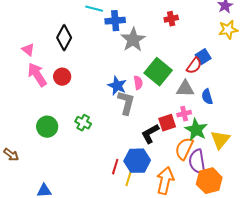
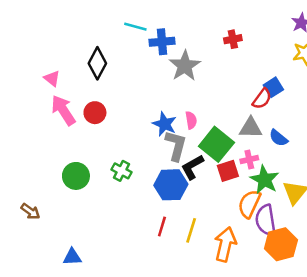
green square: (158, 72) -> (216, 144), moved
blue semicircle: (207, 97) -> (278, 138), turned -35
black L-shape: (150, 134) -> (192, 167), moved
blue hexagon: (137, 161) -> (171, 185), moved
yellow line: (129, 177) -> (191, 230), moved

